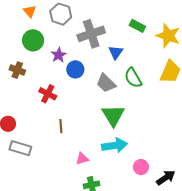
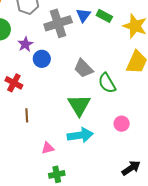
blue triangle: (116, 52) -> (83, 15), moved
green semicircle: (133, 78) -> (107, 83), moved
gray trapezoid: (106, 83) -> (83, 68), moved
pink circle: (141, 167) -> (122, 124), moved

